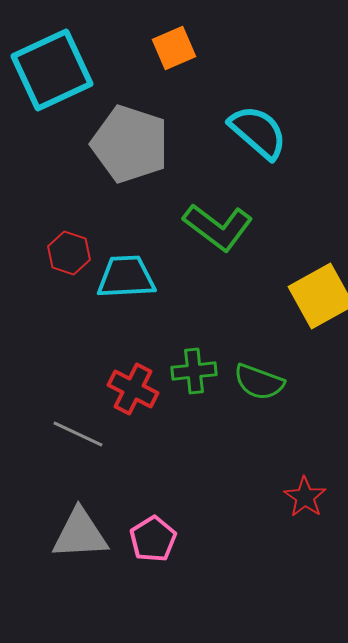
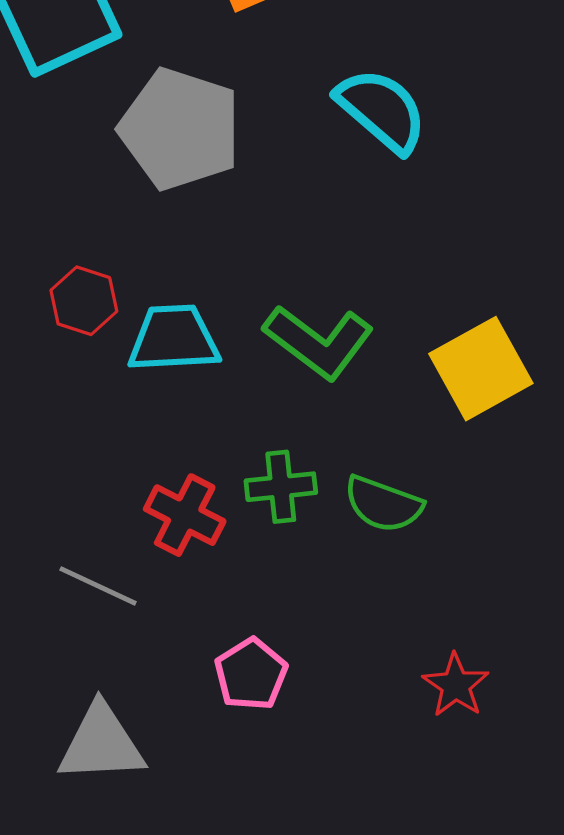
green L-shape: (218, 227) -> (319, 342), moved
pink pentagon: (153, 539) -> (251, 674), moved

